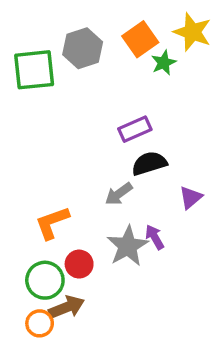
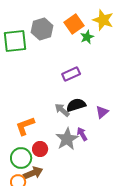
black semicircle: (149, 163) -> (76, 105), moved
gray arrow: (119, 194) -> (62, 110), turned 77

